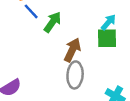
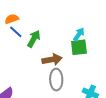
brown arrow: (72, 50) -> (52, 60), turned 60

